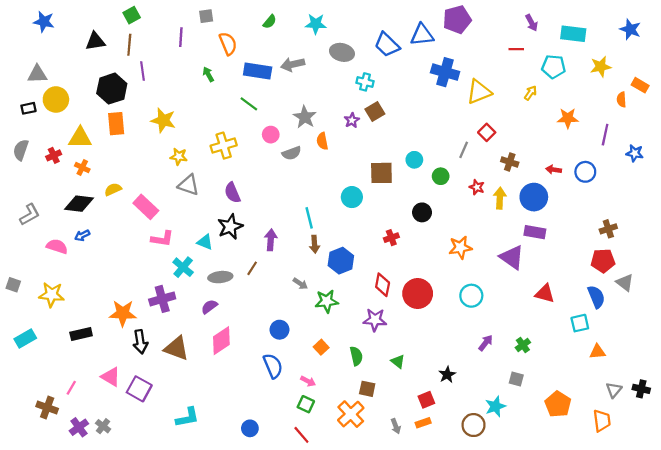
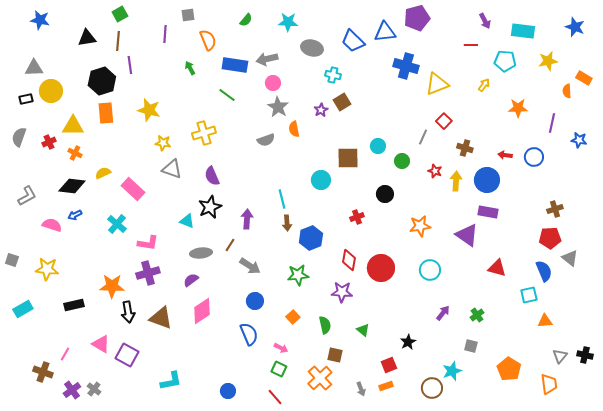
pink circle: (271, 135) -> (273, 83), moved
pink L-shape: (162, 239) -> (148, 243), moved
cyan cross: (183, 267) -> (117, 224), moved
gray arrow: (300, 284) -> (250, 266), moved, size x1.5

